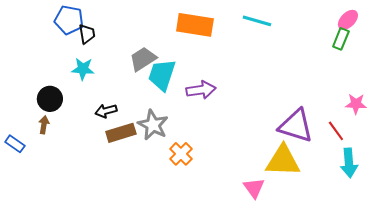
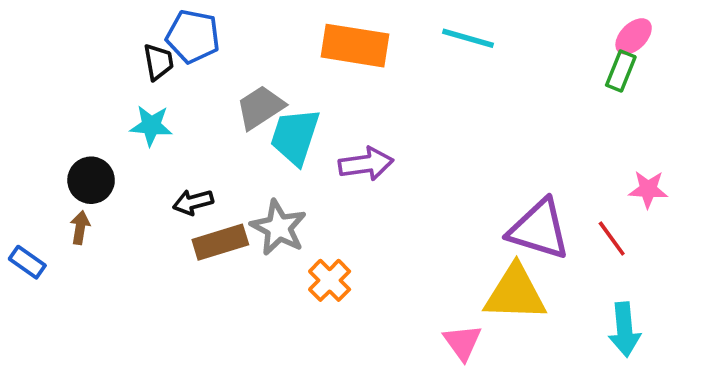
blue pentagon: (69, 20) -> (193, 36), moved
cyan arrow: (349, 163) -> (624, 330), moved

